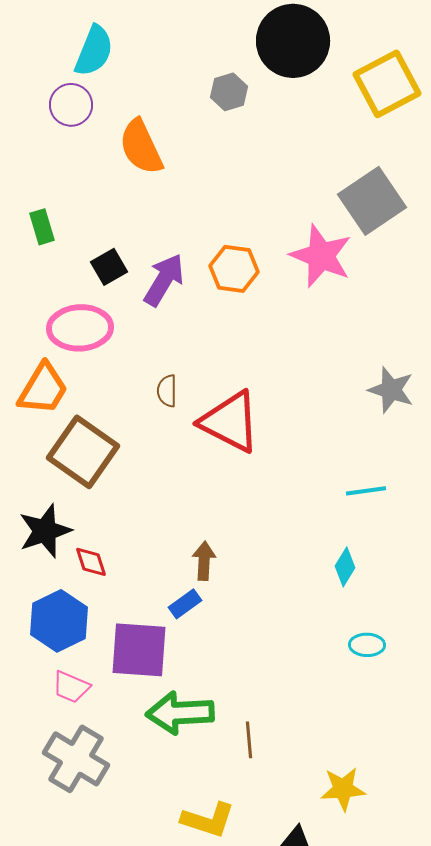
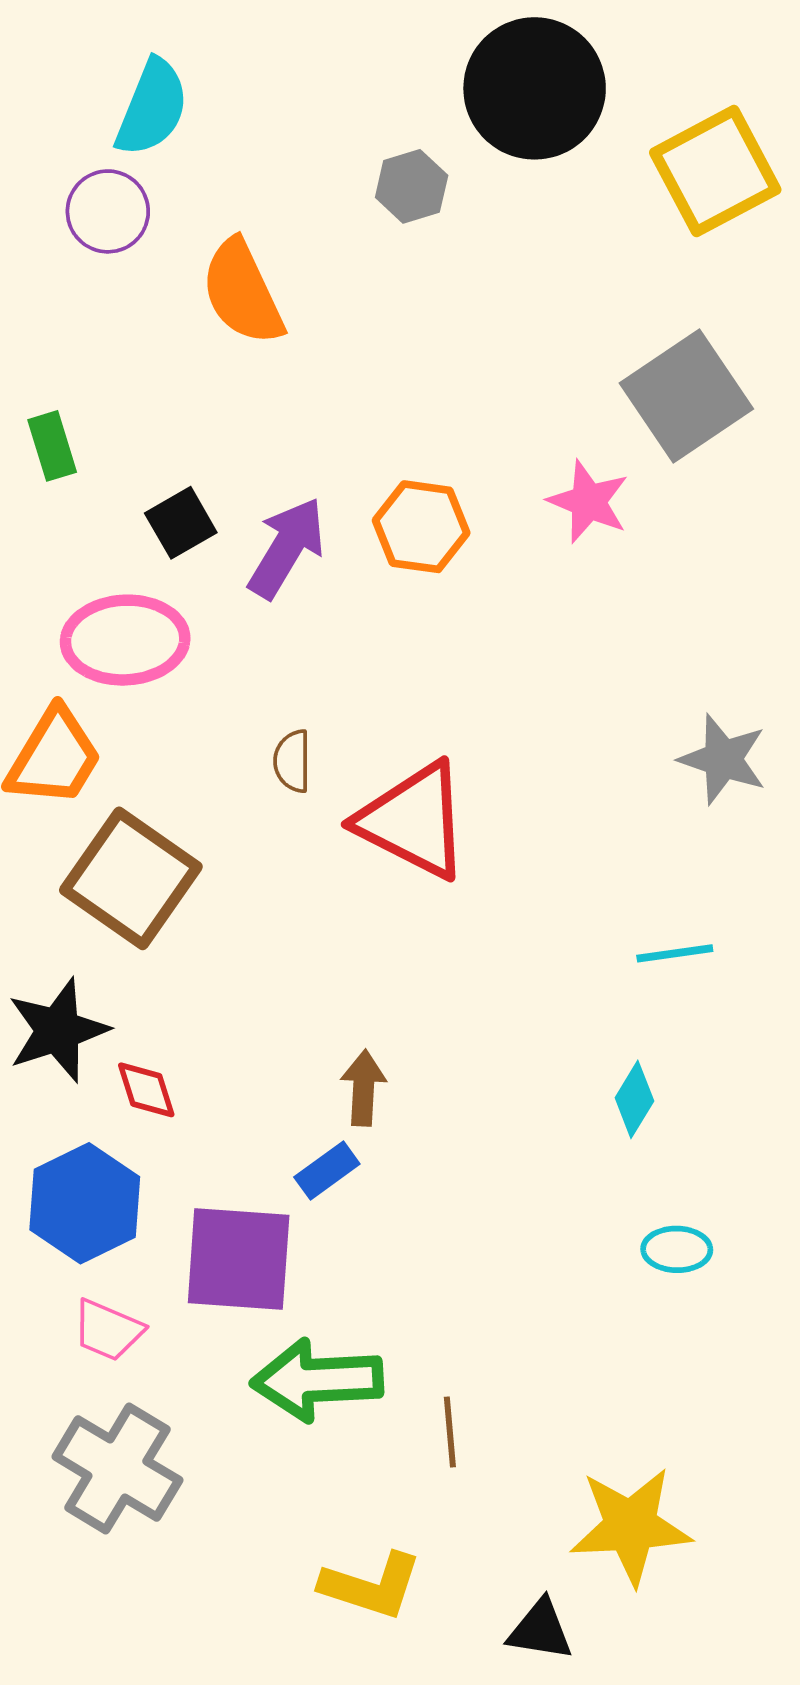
pink star: (321, 256) -> (588, 502), size x0.7
yellow star: (343, 789) -> (631, 1526), size x1.4

